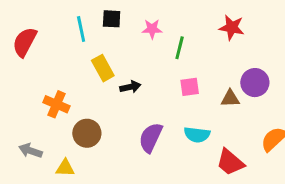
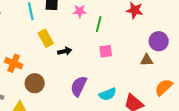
purple circle: (255, 83) -> (159, 41), moved
brown triangle: (230, 98) -> (147, 60), moved
cyan semicircle: (197, 135) -> (108, 94), moved, turned -30

